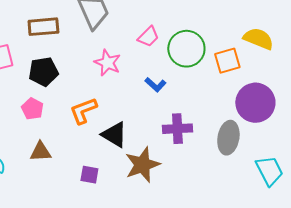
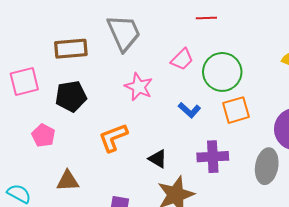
orange square: (227, 61) -> (236, 110), moved
pink pentagon: (32, 109) -> (43, 135), moved
black triangle: (114, 135) -> (158, 159), moved, size x0.7

